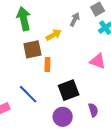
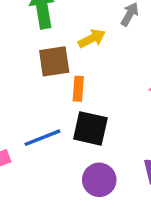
black square: (69, 90) -> (90, 128), moved, turned 30
blue line: (28, 94) -> (42, 138), turned -70

